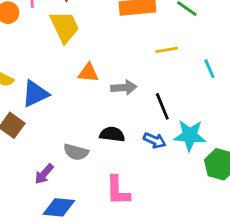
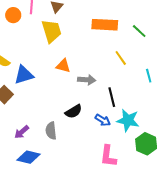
yellow line: (167, 50) -> (121, 58), turned 56
black semicircle: (112, 134) -> (74, 111), turned 132
gray semicircle: (76, 152) -> (51, 131), moved, turned 60
pink L-shape: (118, 191) -> (108, 156), moved

